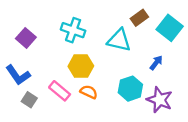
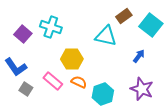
cyan cross: (73, 30) -> (51, 27), moved
cyan hexagon: (130, 89) -> (103, 94), moved

